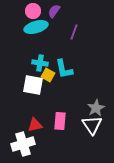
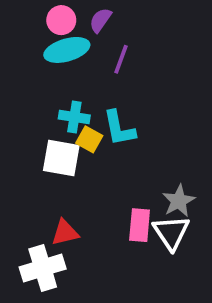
purple line: (74, 32) -> (121, 59), moved
pink rectangle: (60, 121) -> (140, 225), moved

